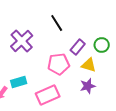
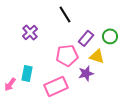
purple cross: (22, 41) -> (30, 32), size x0.7
cyan rectangle: (19, 82) -> (27, 73), turned -63
purple star: (88, 86) -> (86, 73), moved

